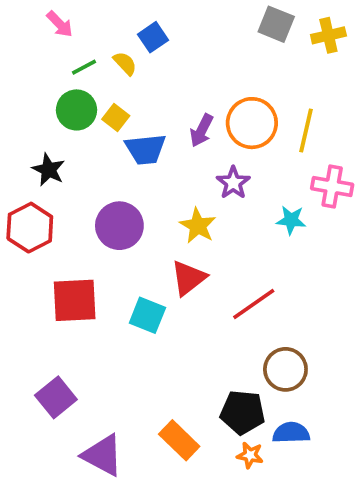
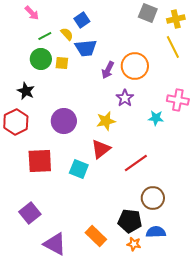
yellow square: (116, 117) -> (62, 63), turned -32
yellow line: (306, 131) -> (173, 47), moved, turned -40
blue trapezoid: (146, 149) -> (86, 48), moved
yellow star: (198, 226) -> (106, 121), turned 30

